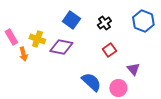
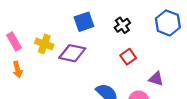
blue square: (71, 20) -> (84, 22), turned 36
orange arrow: (23, 54) -> (17, 70), moved
purple triangle: (133, 69) -> (156, 79), turned -32

